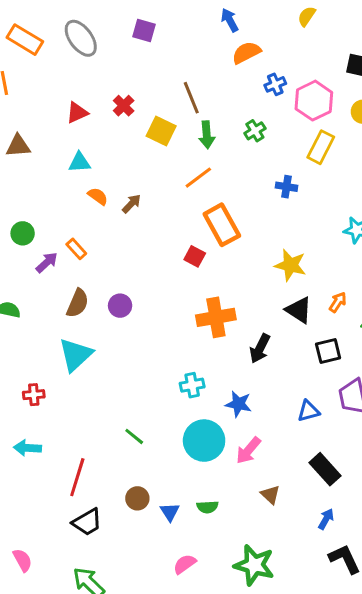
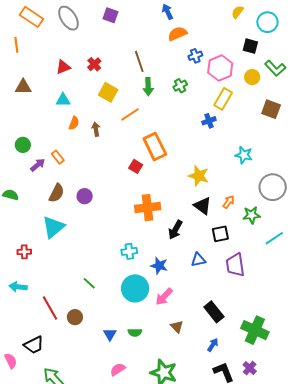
yellow semicircle: (307, 16) -> (238, 12), moved
yellow square: (161, 131) -> (108, 92), moved
orange line: (198, 178) -> (130, 114), moved
blue cross: (286, 187) -> (209, 121), moved, turned -32
orange semicircle: (98, 196) -> (74, 123), turned 72
brown arrow: (132, 204) -> (96, 129), turned -56
blue triangle: (308, 411) -> (198, 260), moved
red line: (77, 477) -> (50, 308), turned -50
brown circle: (137, 498) -> (75, 317), moved
black trapezoid: (87, 522) -> (34, 345), moved

